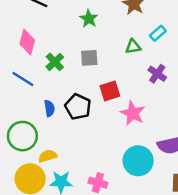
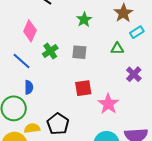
cyan rectangle: (158, 33) -> (137, 32), moved
red square: (110, 91) -> (83, 88), moved
black pentagon: (78, 107) -> (58, 124), moved
blue semicircle: (49, 108) -> (29, 87), moved

